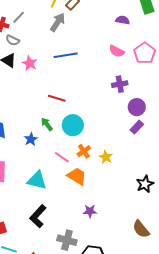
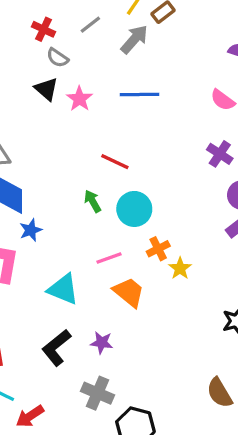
gray line: (19, 17) -> (90, 25), moved
purple cross: (120, 84) -> (220, 154), turned 35
blue star: (31, 139) -> (31, 230), moved
orange cross: (84, 151) -> (158, 249), moved
pink line: (62, 157) -> (109, 258), turned -63
purple star: (90, 211) -> (102, 343), moved

